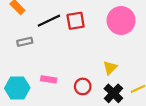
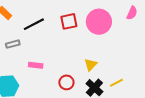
red square: (76, 21) -> (69, 21), moved
pink rectangle: (49, 79) -> (36, 65), moved

